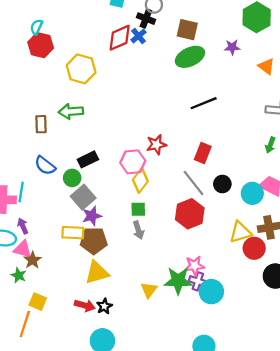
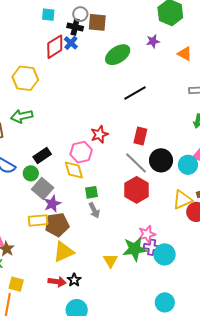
brown square: (187, 30) -> (97, 22), moved
yellow diamond: (140, 180) -> (74, 170), moved, turned -45
black circle: (222, 184) -> (161, 160), size x1.5

